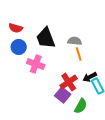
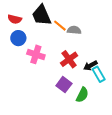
black trapezoid: (46, 38) -> (42, 15), moved
orange line: (79, 54) -> (60, 26), moved, turned -32
red cross: (69, 82) -> (69, 59), moved

